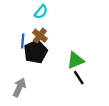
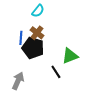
black pentagon: (36, 52) -> (33, 48), turned -30
black line: (79, 78) -> (56, 72), moved

